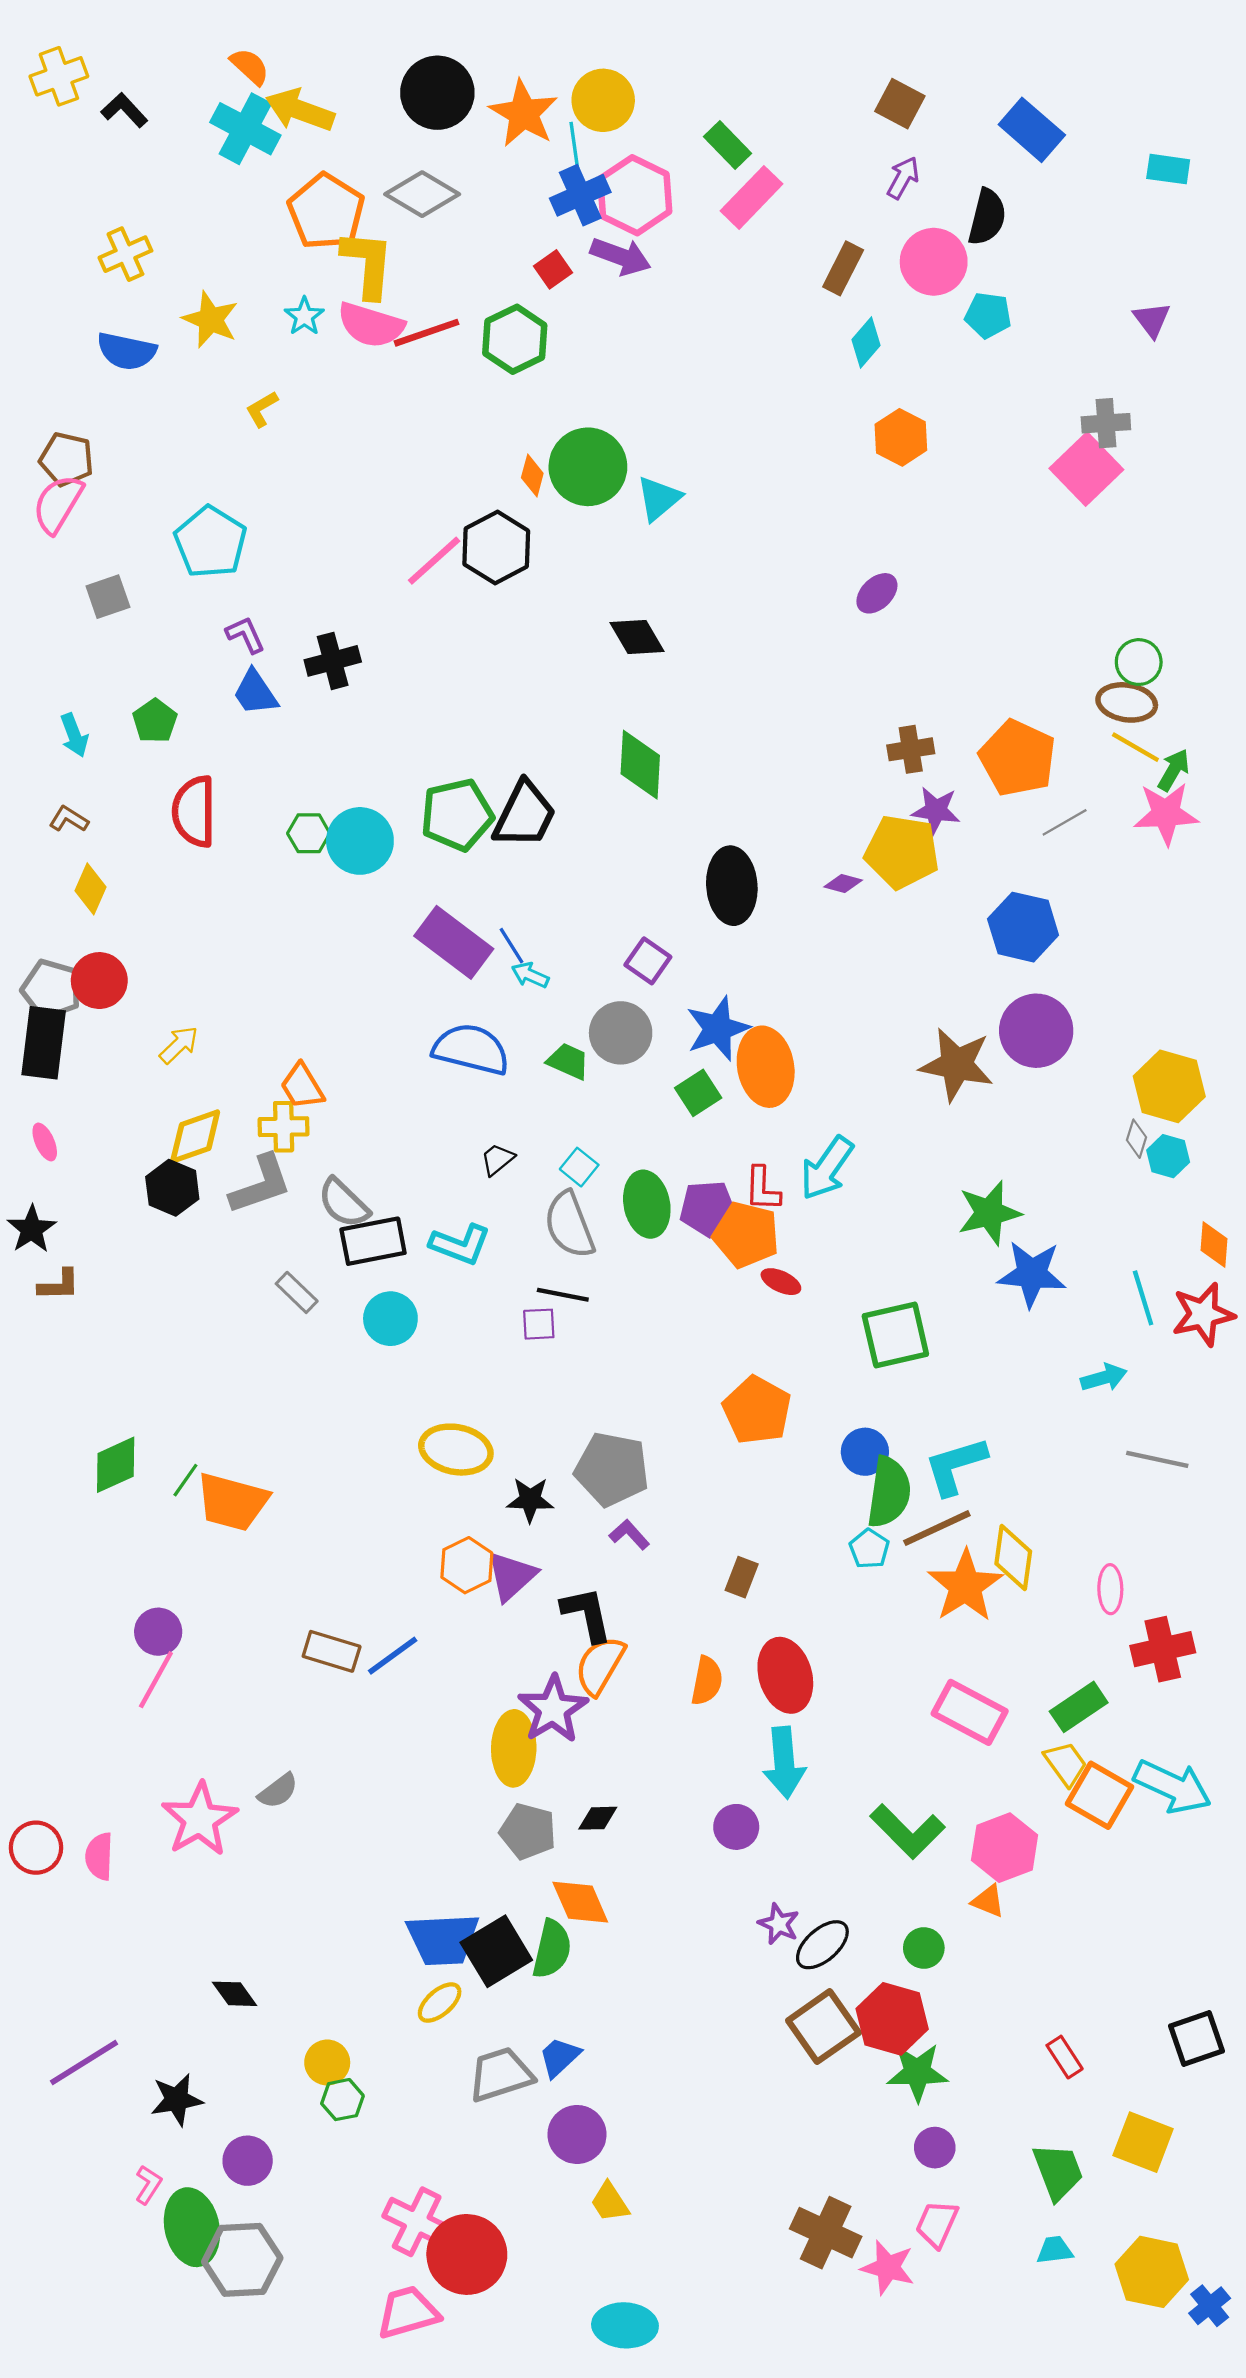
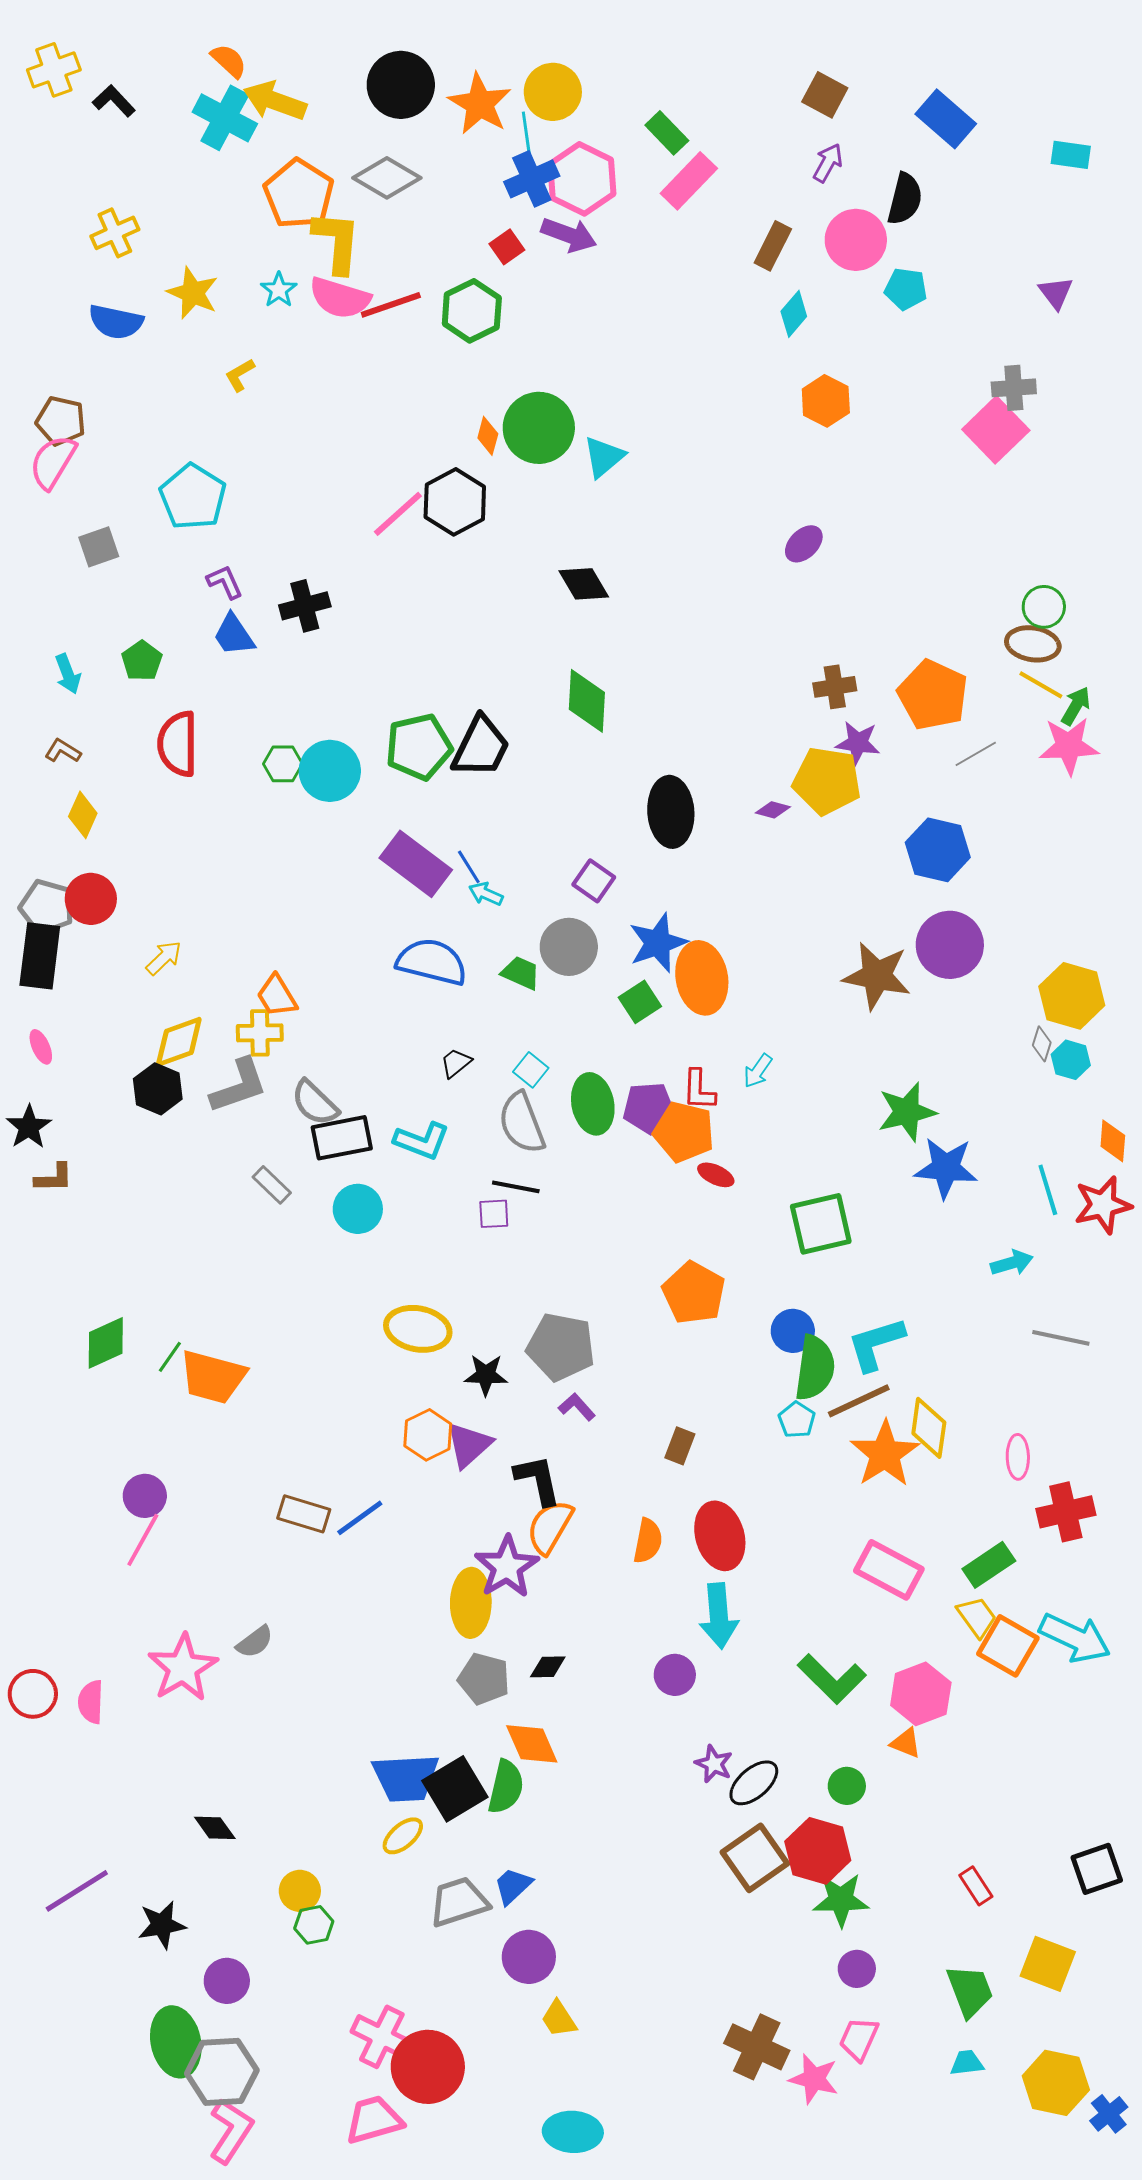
cyan arrow: (827, 1168) -> (758, 1071), size x0.6
pink L-shape: (148, 2185) -> (231, 2131), moved, size x1.8

